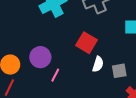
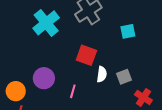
pink line: (55, 75) -> (73, 91), moved

